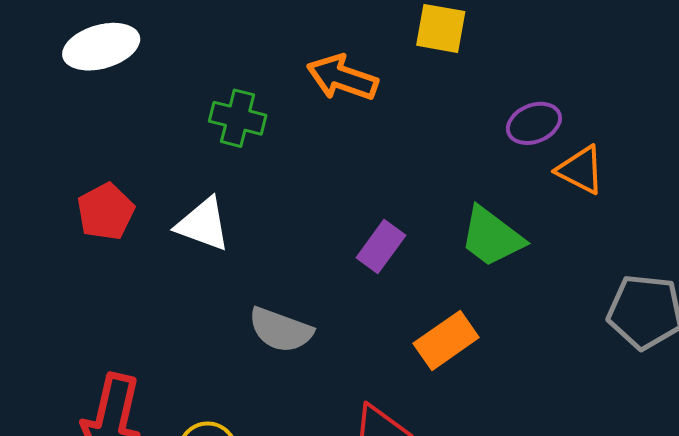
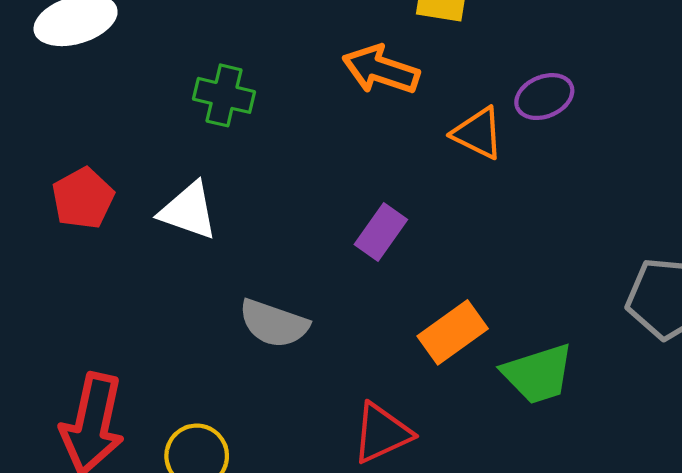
orange arrow: (342, 78) -> (381, 70), moved
orange triangle: (580, 170) -> (478, 133), moved
green trapezoid: (492, 237) -> (538, 374), moved, turned -54

